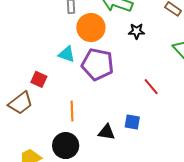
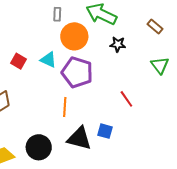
red square: (39, 79) -> (18, 61), moved
orange line: (72, 111) -> (65, 107), moved
black triangle: (107, 132) -> (79, 138), size x1.5

